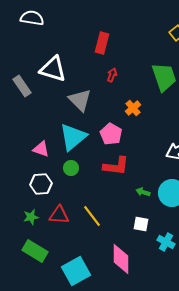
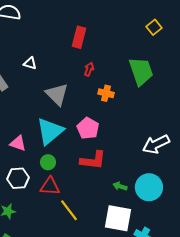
white triangle: (53, 69) -> (30, 63), size x0.5
orange cross: (133, 108) -> (106, 93), moved, turned -35
red triangle: (59, 215) -> (50, 186), moved
white square: (141, 224) -> (118, 218), size x1.8

